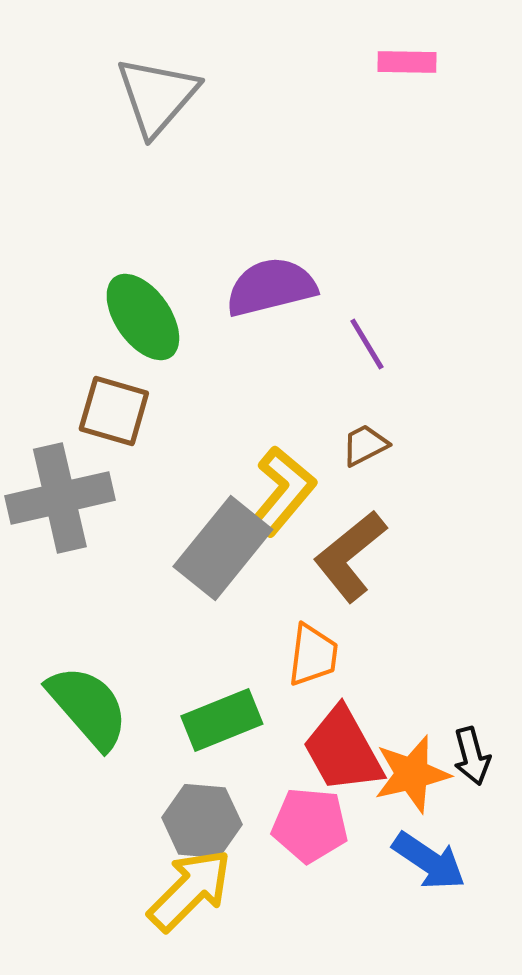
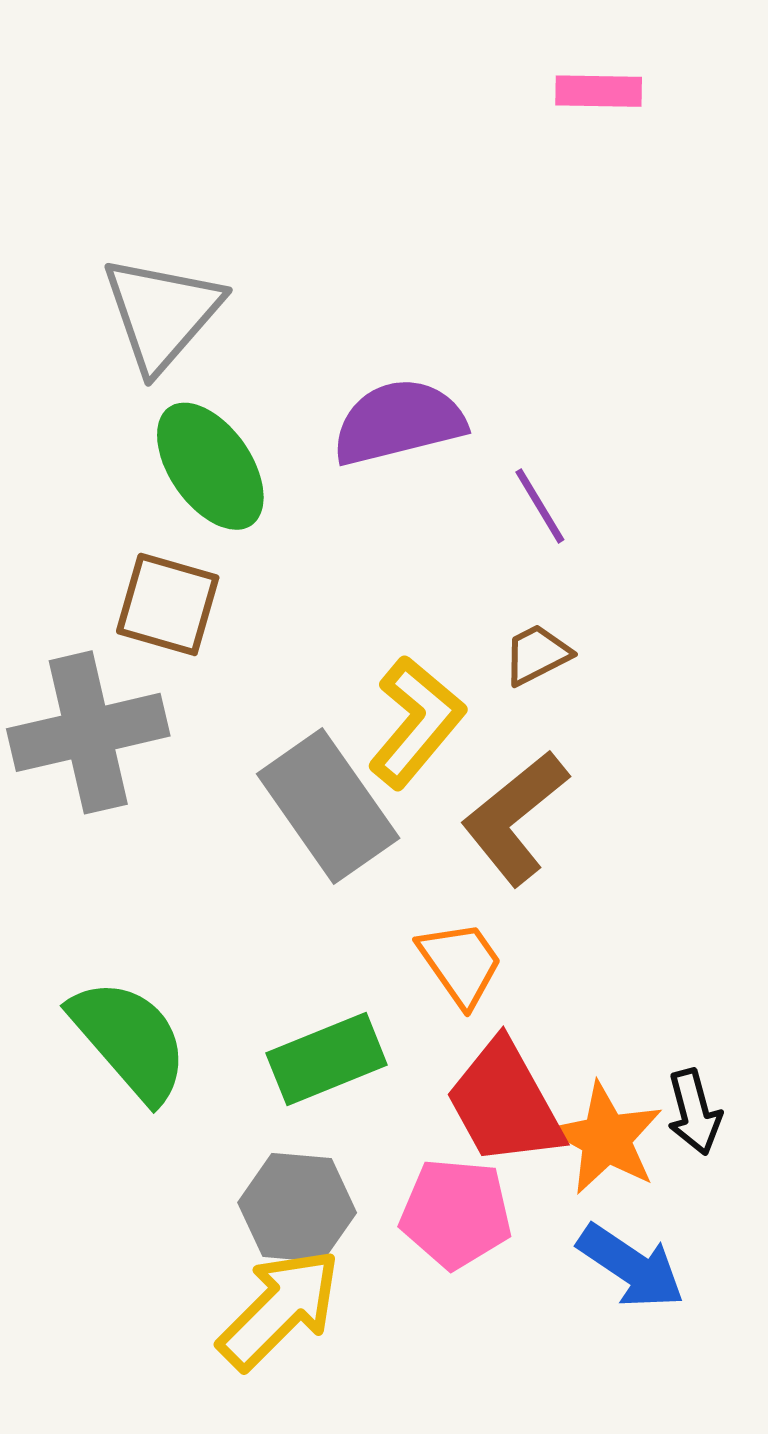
gray triangle: (157, 96) -> (162, 313), moved
gray rectangle: (223, 548) -> (328, 806), turned -74
orange trapezoid: (313, 655) -> (460, 963), turned -42
orange star: (412, 774) -> (606, 1138), turned -30

